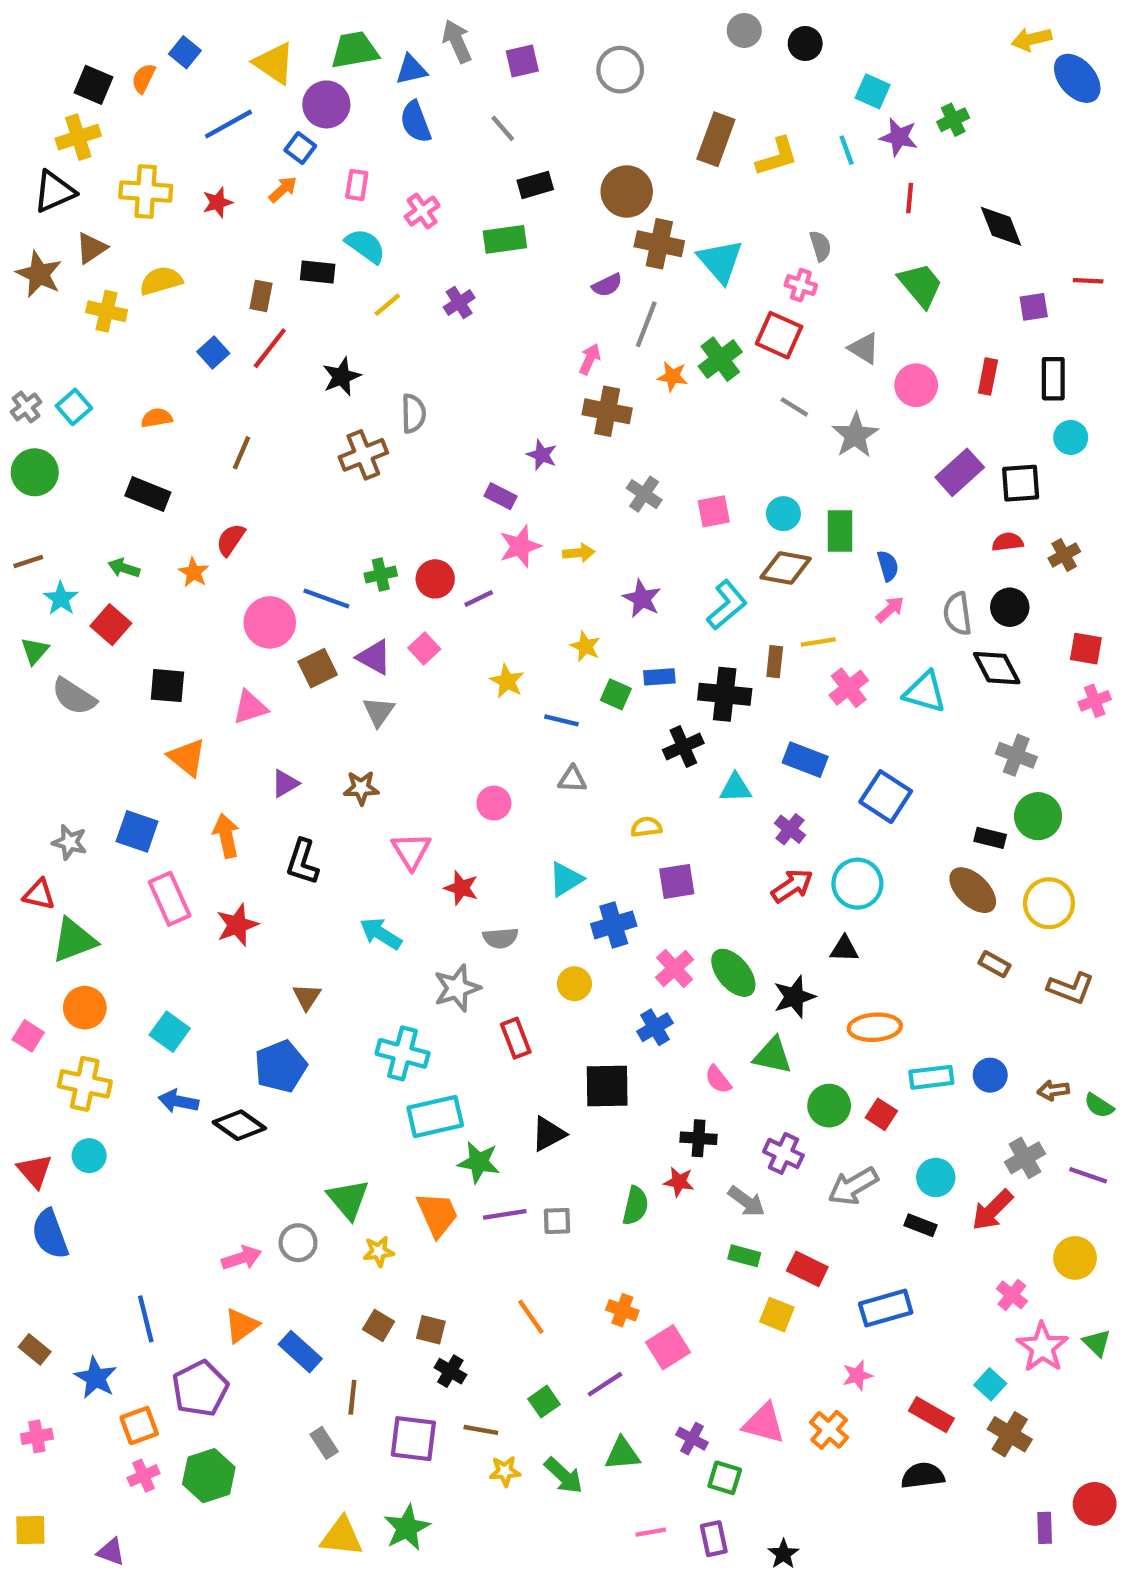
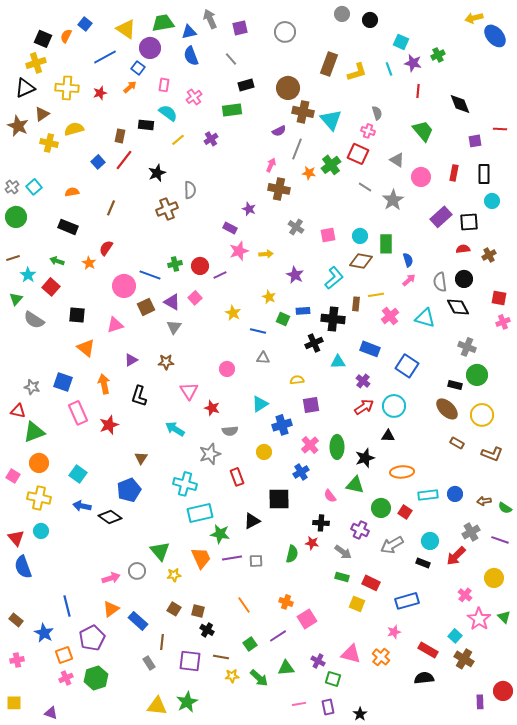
green ellipse: (733, 973) -> (337, 447), turned 40

